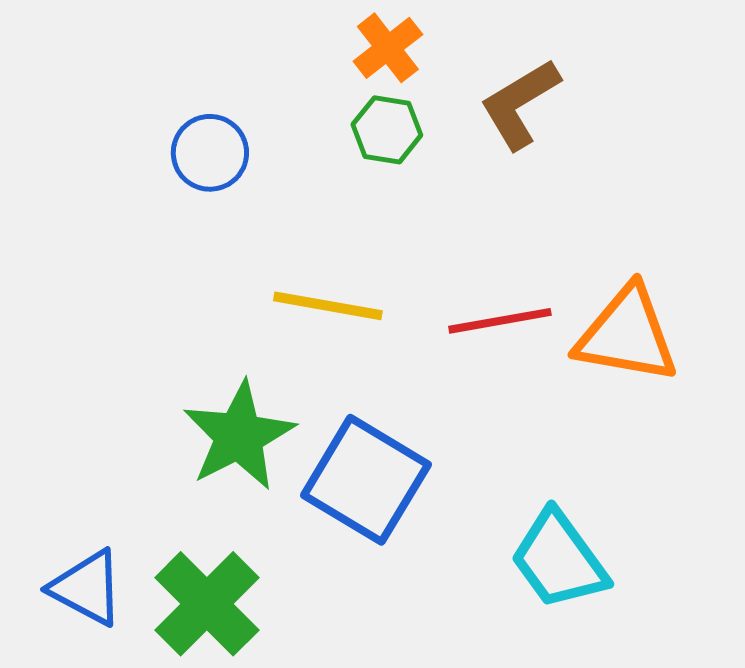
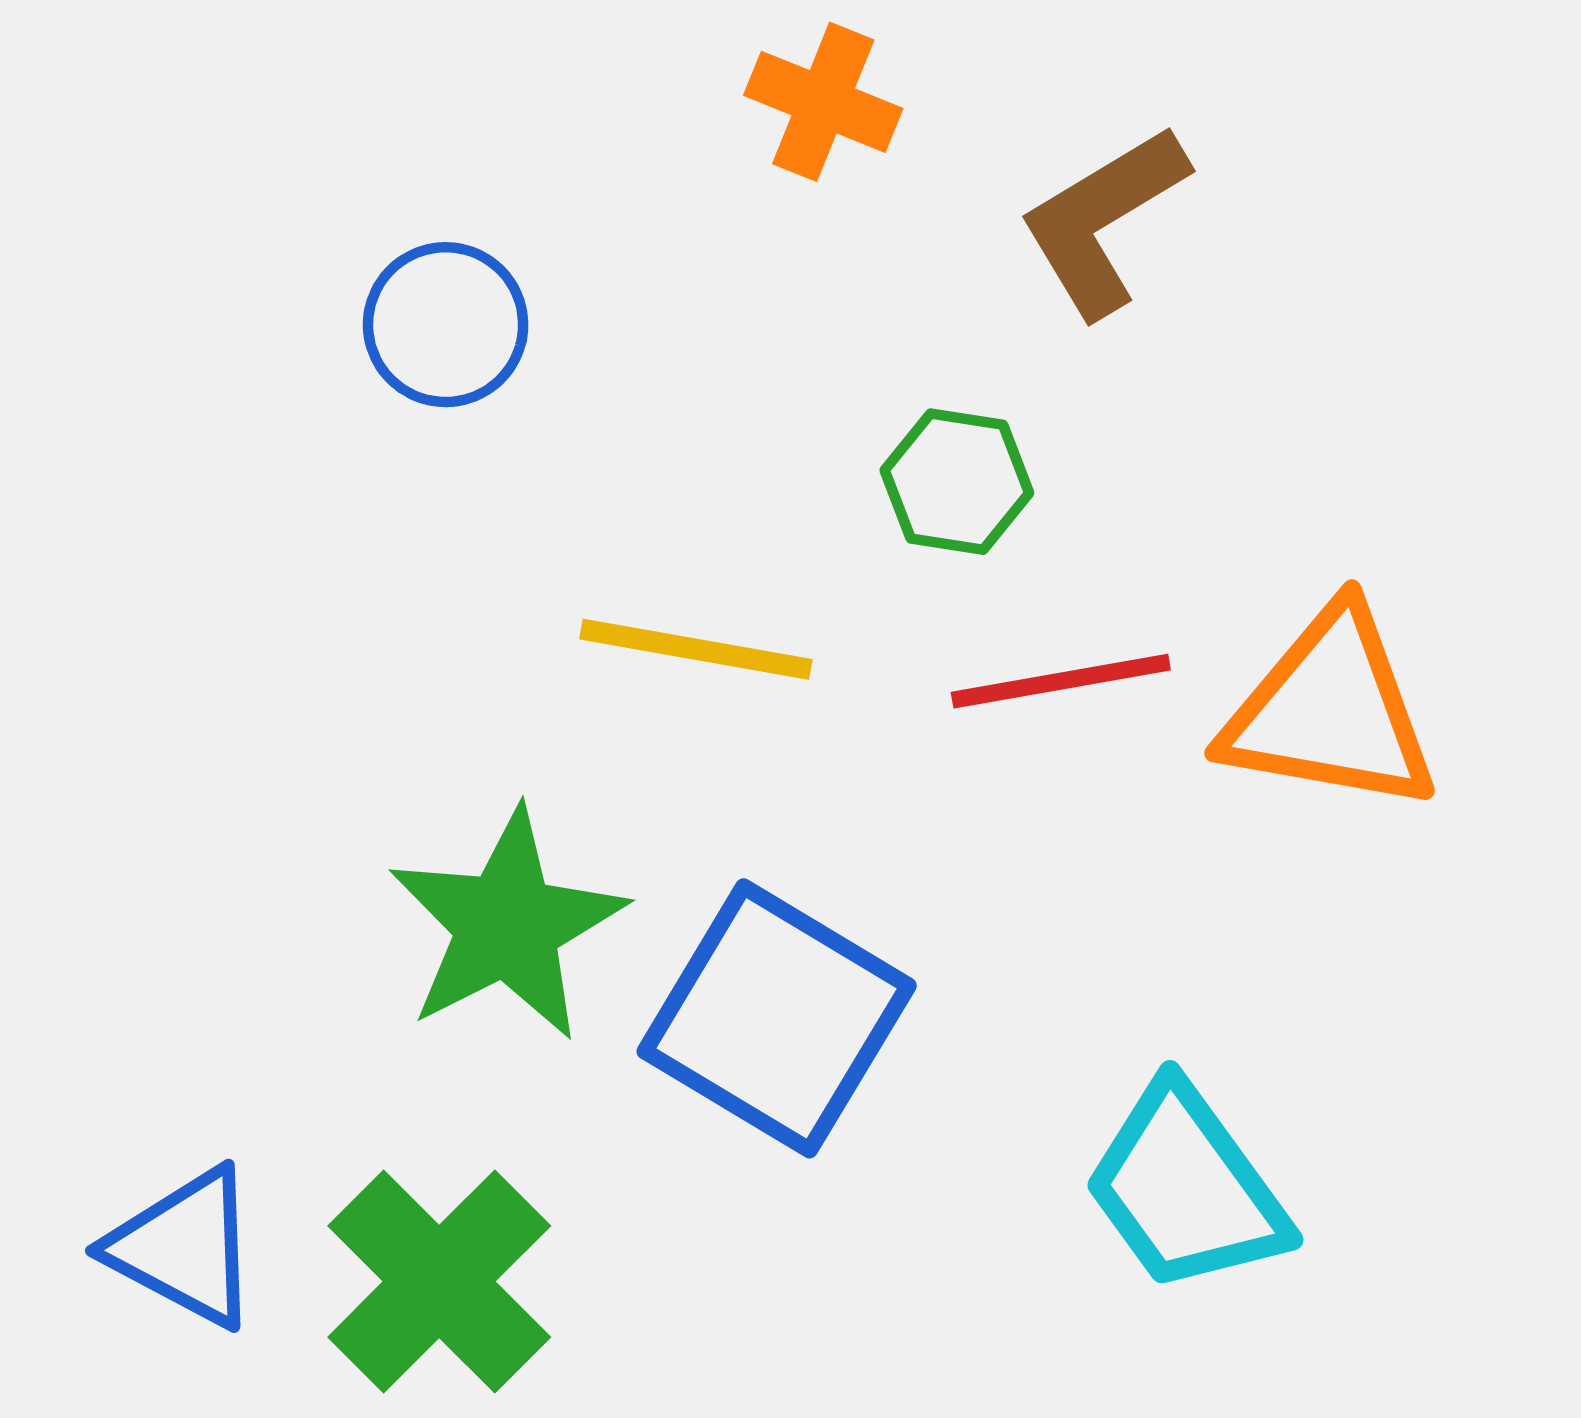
orange cross: (388, 48) -> (823, 102), turned -30
green hexagon: (387, 130) -> (957, 482), moved

